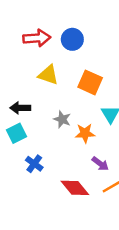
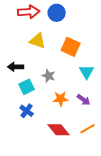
cyan square: (17, 133) -> (27, 87), moved
orange star: (85, 133) -> (61, 99), moved
purple arrow: (100, 164) -> (84, 100), moved

